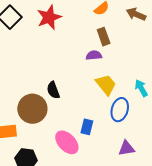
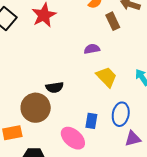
brown rectangle: (104, 37) -> (113, 21), moved
black semicircle: (53, 90) -> (55, 87), turned -72
blue ellipse: (120, 110) -> (121, 114), moved

